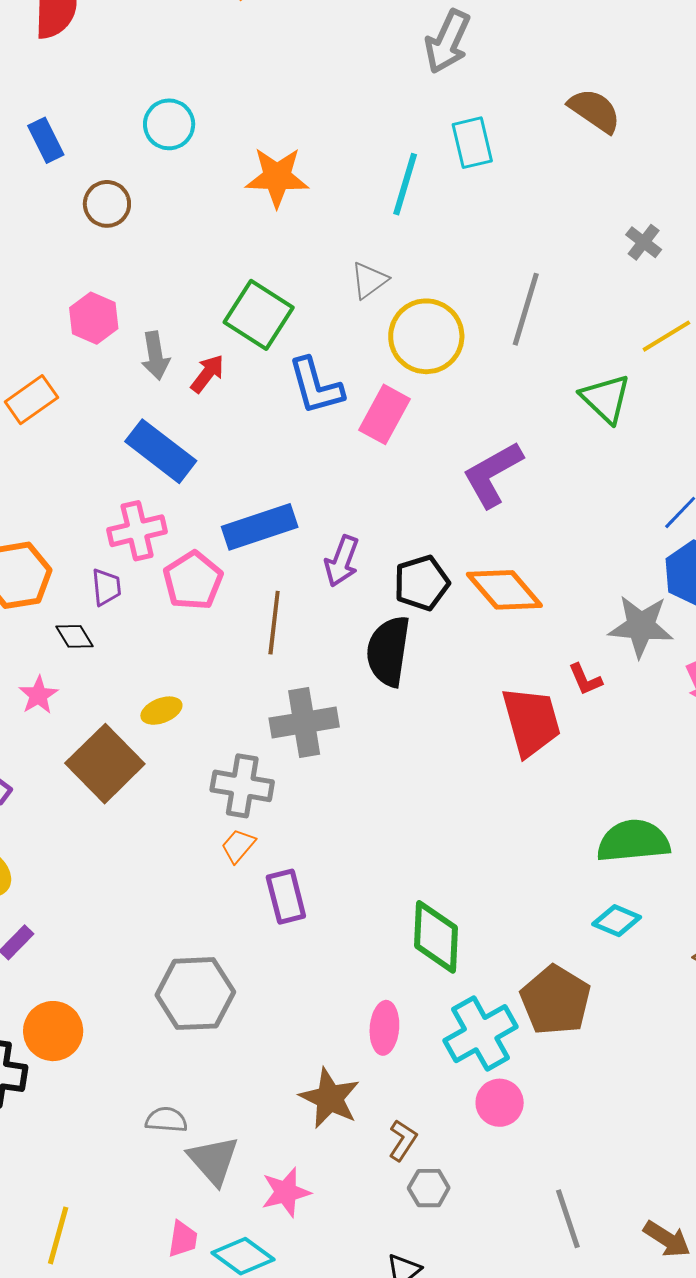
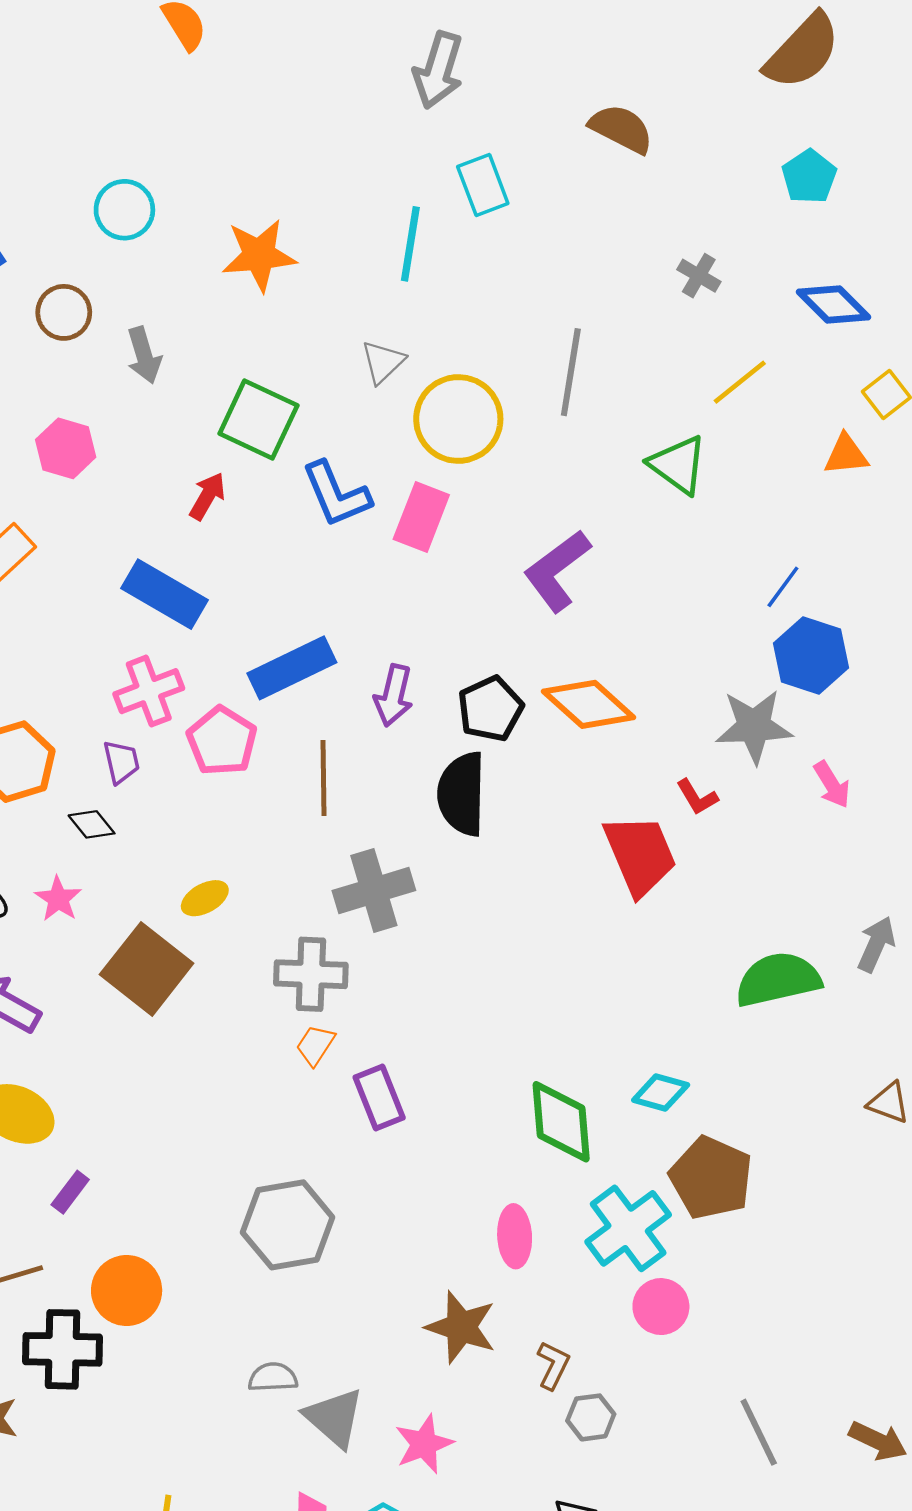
gray arrow: (155, 356) -> (144, 355), moved
cyan diamond: (617, 921) -> (661, 1093), moved

